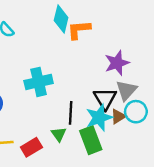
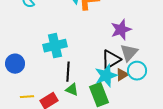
black triangle: (105, 99) -> (111, 60), turned 30
black line: (71, 113) -> (68, 72), moved
green triangle: (59, 134) -> (72, 90), turned -32

